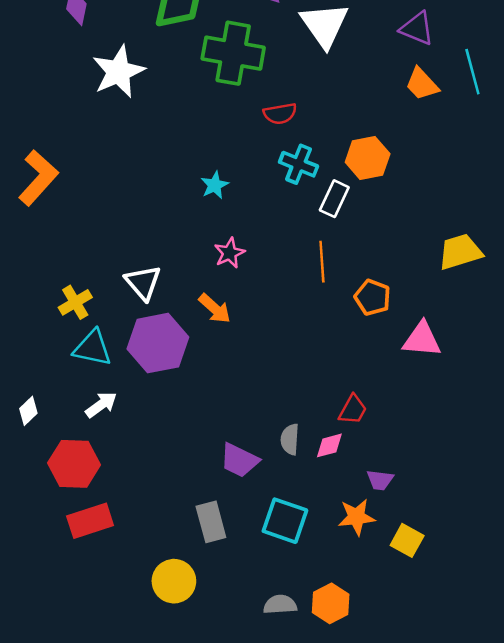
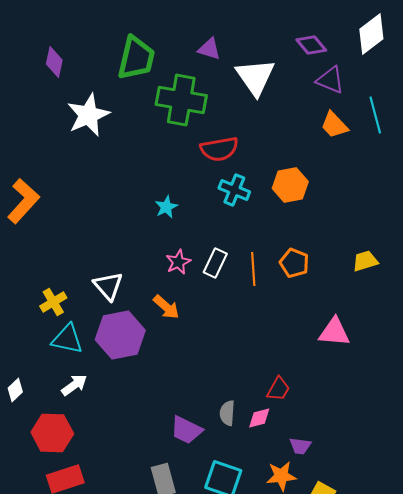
red semicircle: (280, 114) -> (219, 149), size x1.4
white rectangle: (334, 199) -> (215, 263), moved
yellow trapezoid: (460, 252) -> (365, 261), size x0.7
orange pentagon: (373, 297) -> (294, 263), moved

